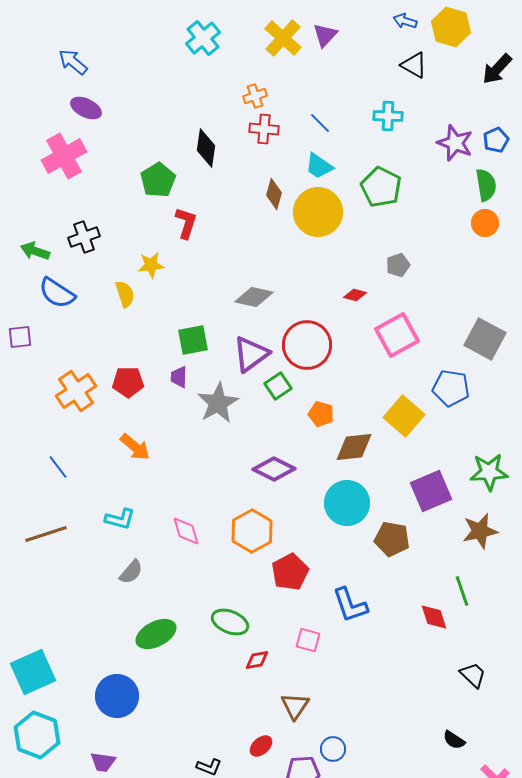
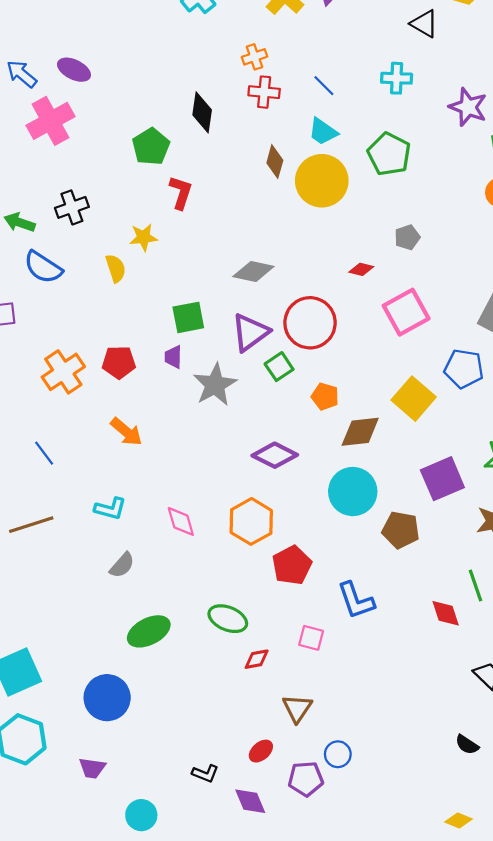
blue arrow: (73, 62) -> (22, 74), moved

